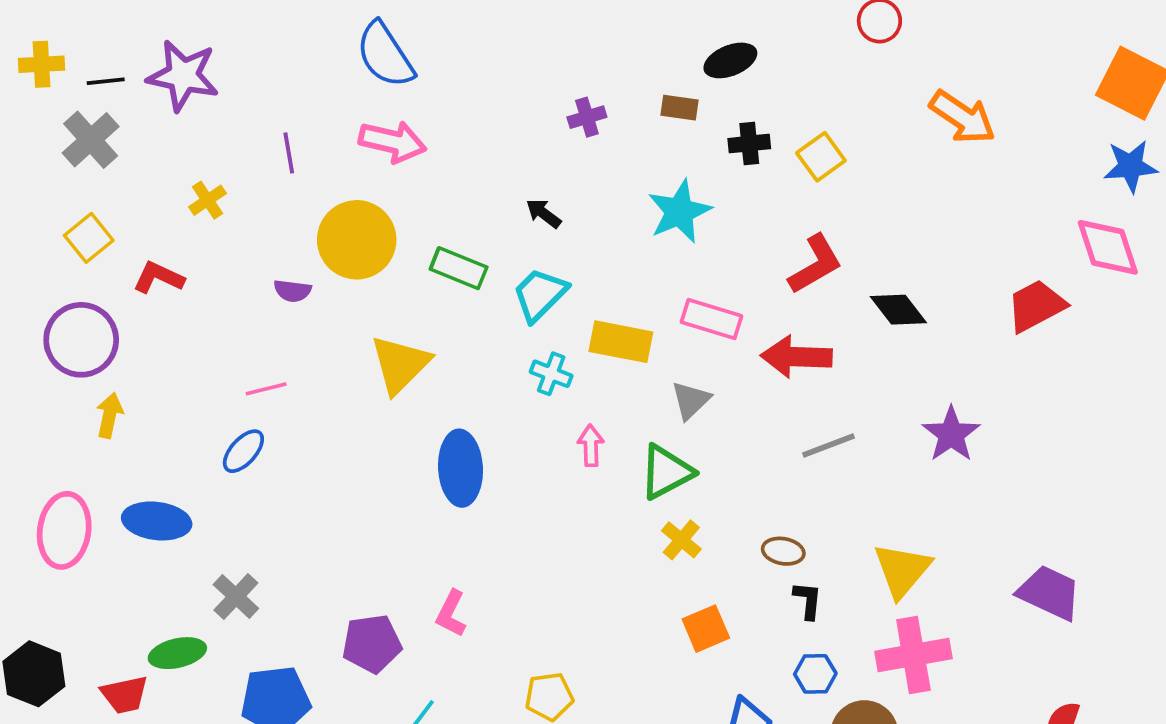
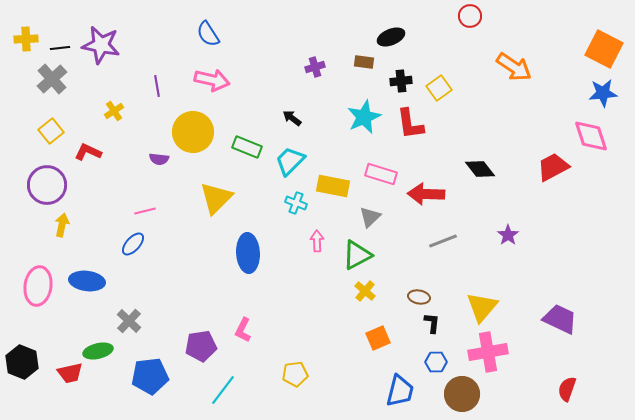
blue semicircle: (385, 55) -> (208, 34), size x0.7
red L-shape: (815, 264) -> (410, 124), moved, turned 112
purple star: (951, 434) -> (508, 235), size x0.7

